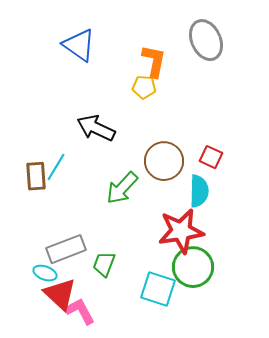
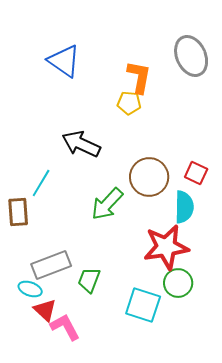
brown rectangle: (36, 176) -> (18, 212), moved
green circle: (193, 267) -> (178, 283), size x0.7
red triangle: (60, 294) -> (45, 310), size x0.7

